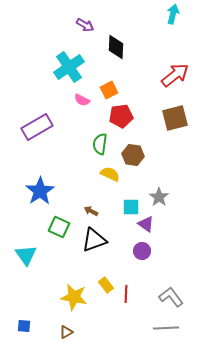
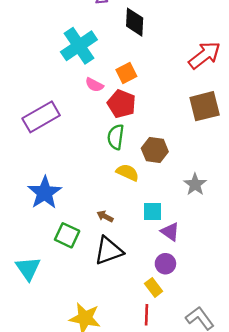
red pentagon: (121, 116) -> (122, 104), moved, turned 30
gray star: (159, 197) -> (195, 184), moved
yellow rectangle: (106, 285) -> (154, 287), moved

